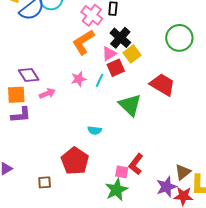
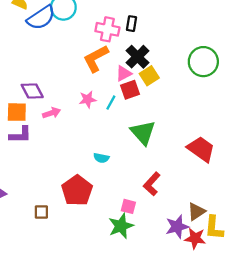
pink cross: (92, 15) -> (107, 29), turned -30
red trapezoid: (162, 85) -> (201, 149), moved
red L-shape: (136, 164) -> (152, 184), moved

